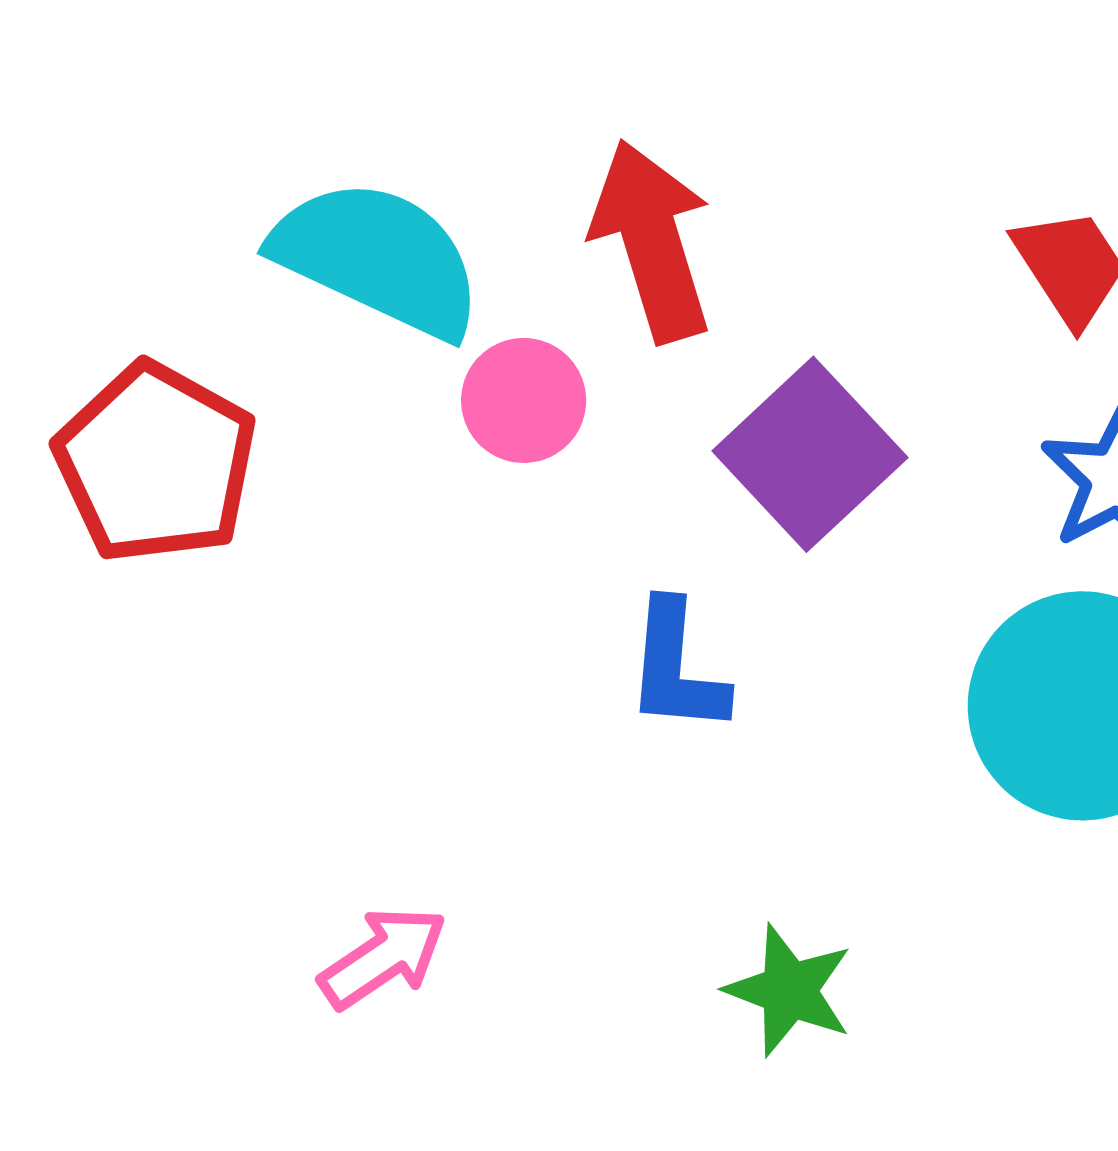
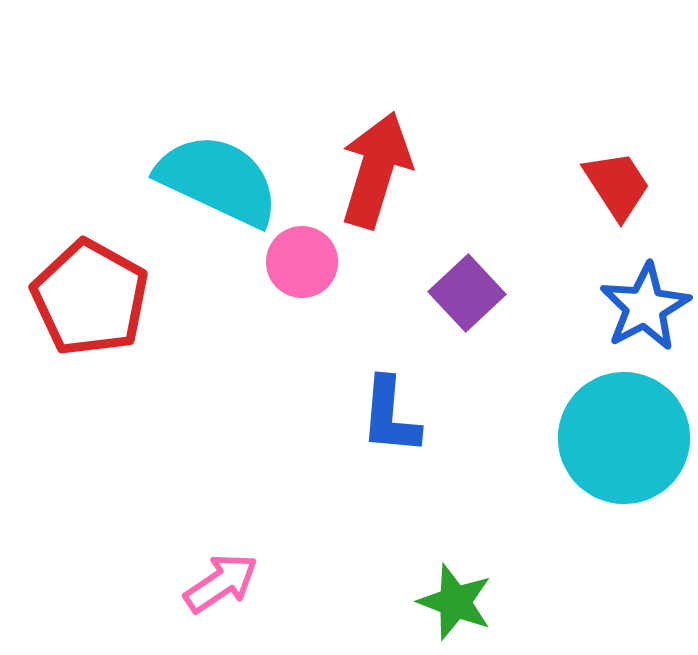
red arrow: (652, 241) -> (376, 170), turned 34
purple square: (810, 454) -> (467, 293), size x0.7

